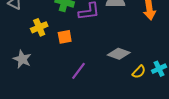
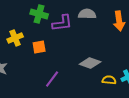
yellow semicircle: (139, 72) -> (109, 80), turned -128

